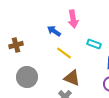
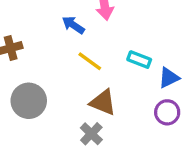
cyan rectangle: (94, 44) -> (139, 60), moved

